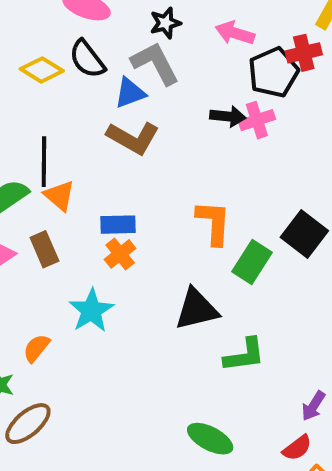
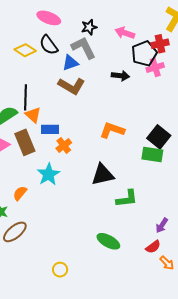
pink cross: (257, 120) -> (155, 67), moved
orange L-shape: (214, 223) -> (112, 130), turned -75
blue rectangle: (118, 225) -> (50, 129), moved
brown rectangle: (44, 249) -> (25, 142), size x1.4
green rectangle: (252, 262) -> (152, 154), moved, turned 65

